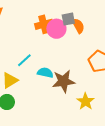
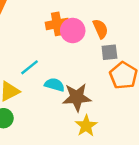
gray square: (68, 19) -> (109, 52), moved
yellow star: (85, 101) -> (86, 126), moved

